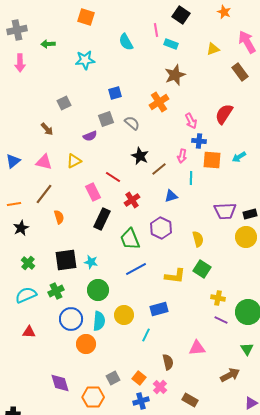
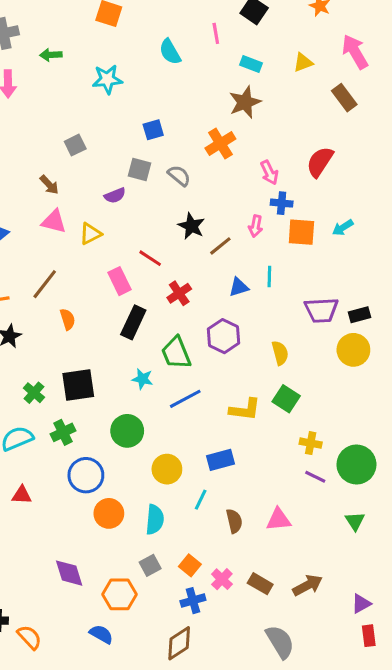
cyan rectangle: (171, 44) -> (251, 64), moved
gray square: (106, 119) -> (139, 169), turned 35
pink triangle: (44, 162) -> (54, 221), moved
cyan line: (191, 178) -> (269, 276), moved
cyan star: (91, 262) -> (142, 379), moved
green cross: (28, 263) -> (34, 393), moved
cyan semicircle: (99, 321) -> (155, 520), moved
brown semicircle: (168, 362) -> (234, 521), moved
brown arrow: (230, 375) -> (308, 585), moved
brown rectangle: (190, 400) -> (260, 584), moved

